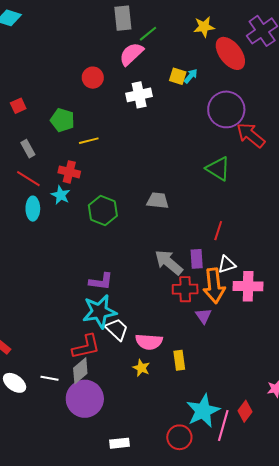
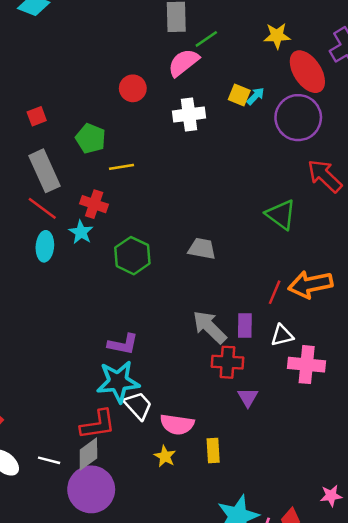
purple circle: (226, 109) -> (298, 118), moved
gray rectangle: (28, 149) -> (45, 171), size x1.8
orange arrow: (214, 286) -> (310, 284), moved, turned 80

